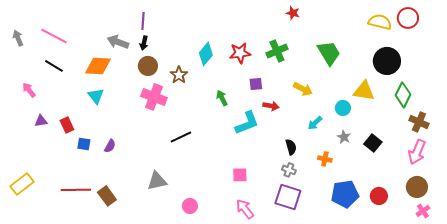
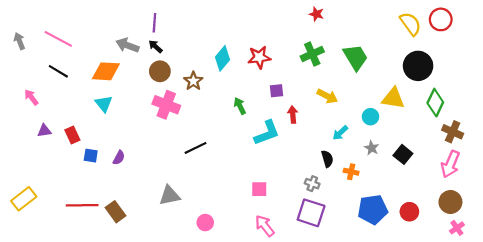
yellow semicircle: (380, 22) -> (410, 24), turned 40
black arrow: (144, 43) -> (156, 46), turned 120
green cross: (277, 51) -> (312, 54), moved
red arrow: (271, 106) -> (293, 114), turned -105
black semicircle: (291, 147) -> (327, 159), moved

